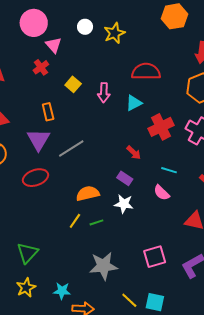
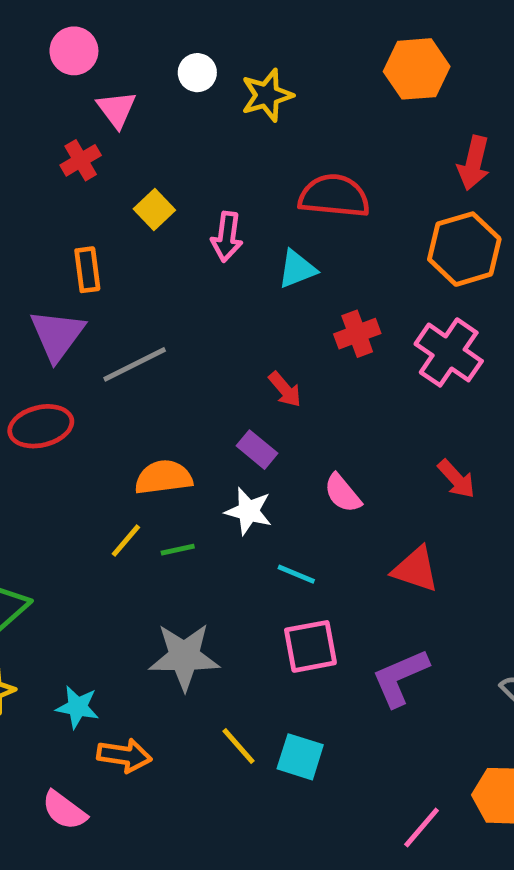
pink circle: (34, 23) -> (74, 51), size x0.7
red cross: (161, 127) -> (357, 334), size x0.7
cyan line: (169, 170) -> (296, 574), moved

